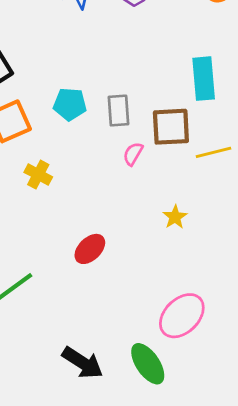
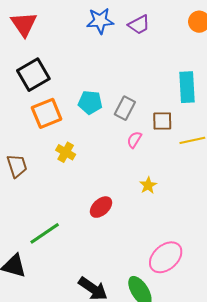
gray rectangle: (118, 111) -> (125, 108), turned 30
brown square: (171, 127) -> (162, 121), size x0.7
yellow star: (175, 217) -> (148, 185), moved

